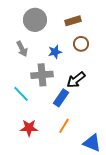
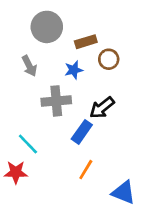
brown rectangle: (73, 21) -> (86, 42), moved
cyan line: (21, 94) -> (28, 144), moved
red star: (29, 128) -> (16, 172), moved

